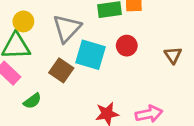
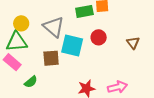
gray triangle: (67, 28) -> (54, 27), turned -30
brown square: (61, 70) -> (51, 58), turned -36

